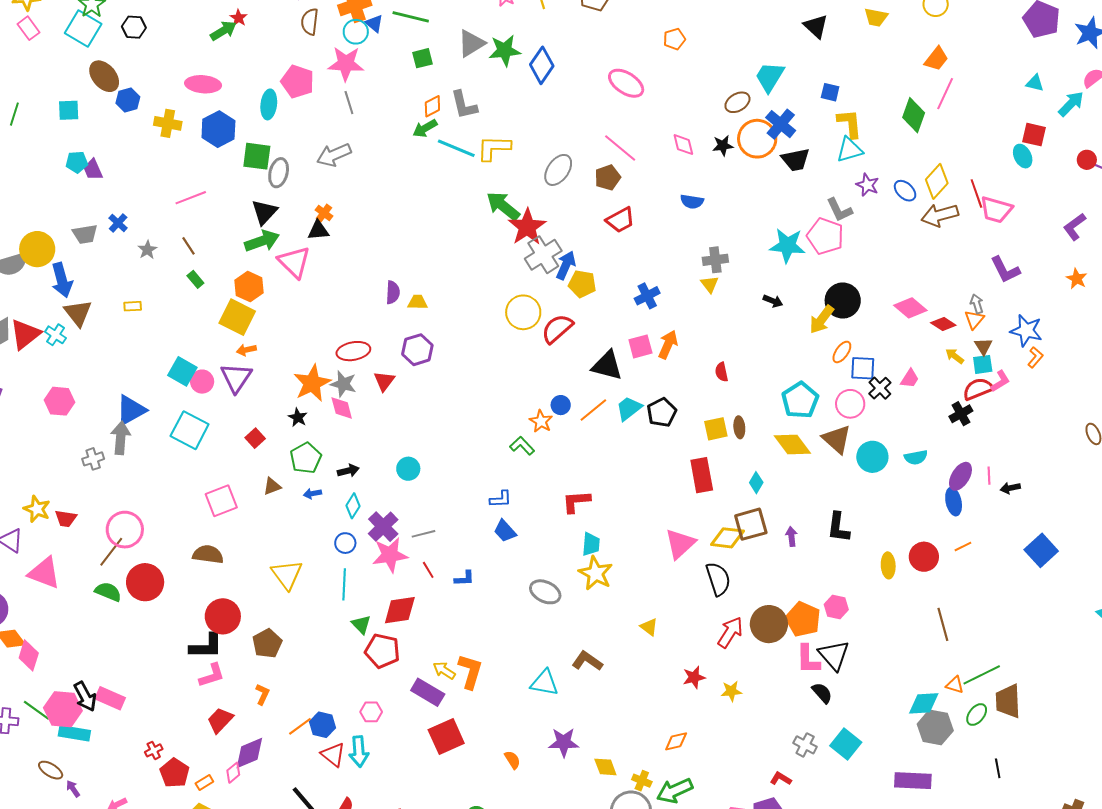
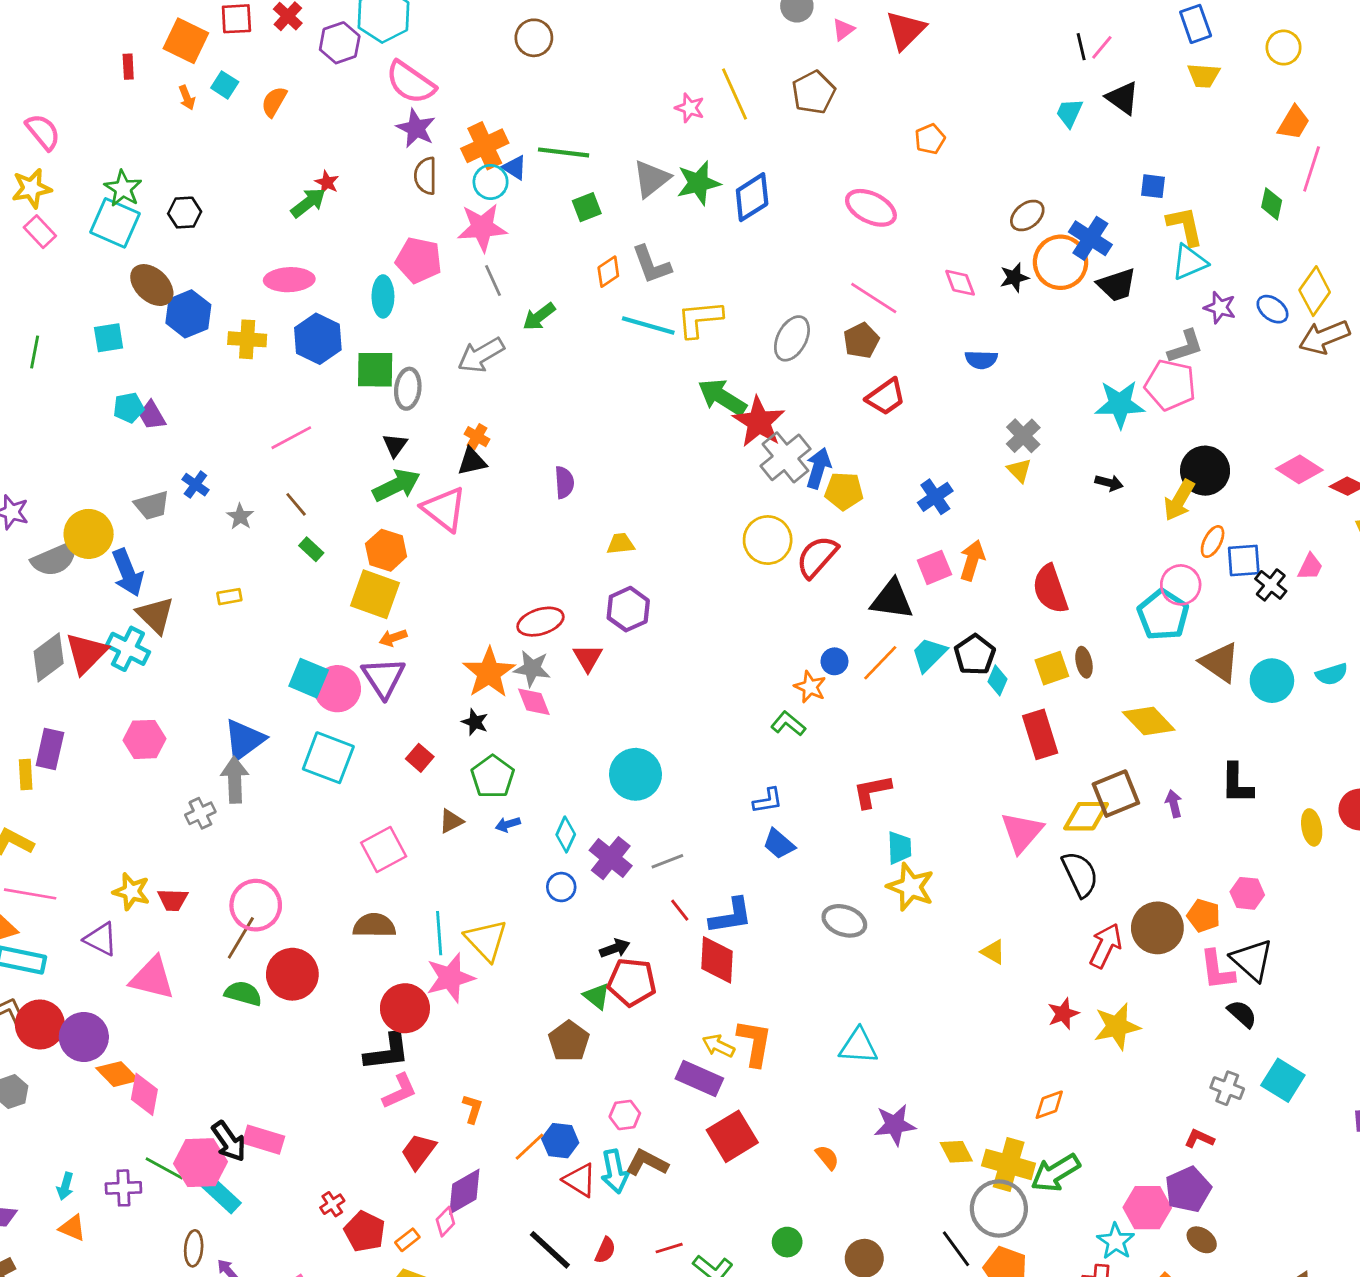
blue diamond: (542, 65) -> (752, 197), turned 30
cyan trapezoid: (770, 77) -> (1069, 113), moved, size x0.7
blue hexagon: (128, 100) -> (188, 314), size x1.4
green diamond: (914, 115) -> (1272, 204), size x0.7
green arrow: (425, 128) -> (539, 317), moved
gray L-shape: (839, 210) -> (1185, 347), turned -76
black triangle: (264, 212) -> (395, 445), size x0.7
gray cross: (715, 260) -> (1023, 436), turned -30
purple semicircle: (393, 292) -> (564, 482), moved
cyan cross: (55, 335) -> (128, 649), size x1.4
red semicircle: (721, 372) -> (1050, 589), size x1.8
pink circle: (202, 382) -> (337, 689), size x1.4
pink circle: (850, 404) -> (1181, 585), moved
yellow diamond: (792, 445) -> (1149, 721), moved
cyan circle: (408, 469) -> (635, 774), size x1.6
black arrow: (348, 471) -> (615, 948), moved
cyan diamond: (756, 483) -> (997, 680), moved
pink star: (390, 555) -> (450, 978), moved
blue L-shape: (464, 578) -> (731, 916), size x1.6
cyan line: (344, 584) -> (439, 933), moved
red diamond: (400, 610) -> (717, 960), moved, turned -72
orange pentagon: (803, 619) -> (1204, 916), size x0.7
brown pentagon: (267, 643) -> (569, 1041), moved
red pentagon: (382, 651) -> (632, 982), moved
brown L-shape: (587, 661) -> (647, 1163), moved
yellow star: (731, 691) -> (1117, 1026), size x1.6
cyan rectangle: (74, 733) -> (220, 1194), turned 40
brown ellipse: (51, 770) -> (194, 1248), turned 70
yellow cross: (642, 781) -> (1009, 1164), size x1.8

